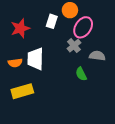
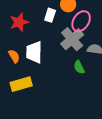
gray cross: (74, 46) -> (72, 39), size x1.6
orange semicircle: (15, 63) -> (14, 56), turned -112

